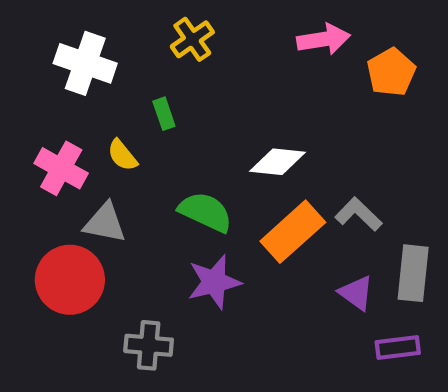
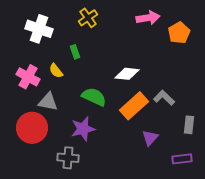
gray rectangle: (413, 273) -> (189, 125), size x0.7
purple star: (214, 282) -> (83, 129), moved
purple triangle: (356, 293) -> (150, 138), moved, turned 36

